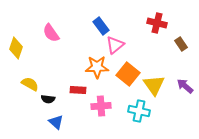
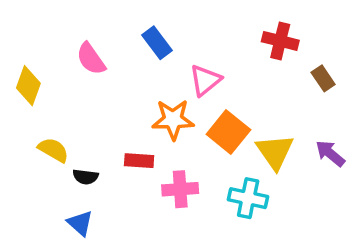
blue rectangle: (101, 26) -> (157, 43), moved
blue triangle: (56, 122) -> (80, 223), moved

